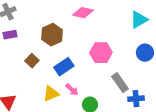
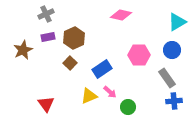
brown hexagon: (52, 35) -> (74, 38), moved
blue circle: (145, 53) -> (172, 50), moved
gray rectangle: (120, 83) -> (167, 78), moved

